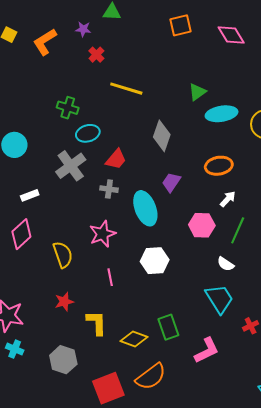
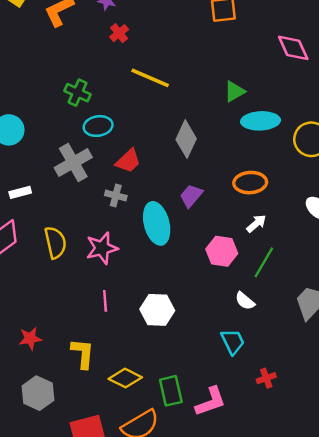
pink diamond: (231, 35) -> (293, 48), moved
yellow semicircle: (63, 255) -> (55, 243), moved
white hexagon: (155, 261) -> (157, 310), moved
cyan trapezoid: (219, 299) -> (233, 342), size x0.7
red star: (64, 302) -> (30, 338), moved
green rectangle: (168, 327) -> (171, 391), moved

